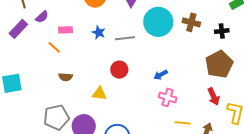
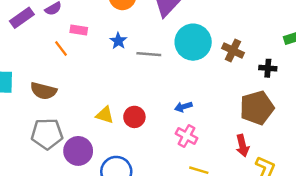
red circle: (119, 70) -> (134, 117), moved
brown semicircle: (66, 77) -> (43, 91), moved, size x1.5

